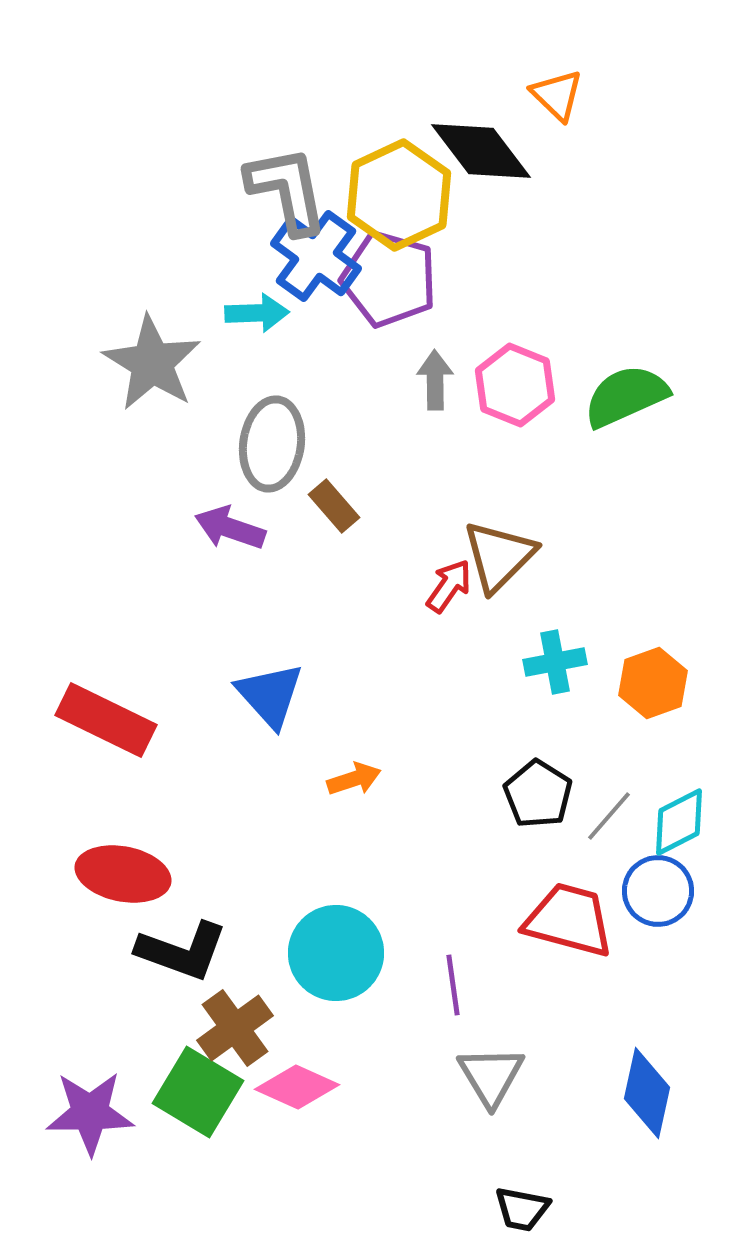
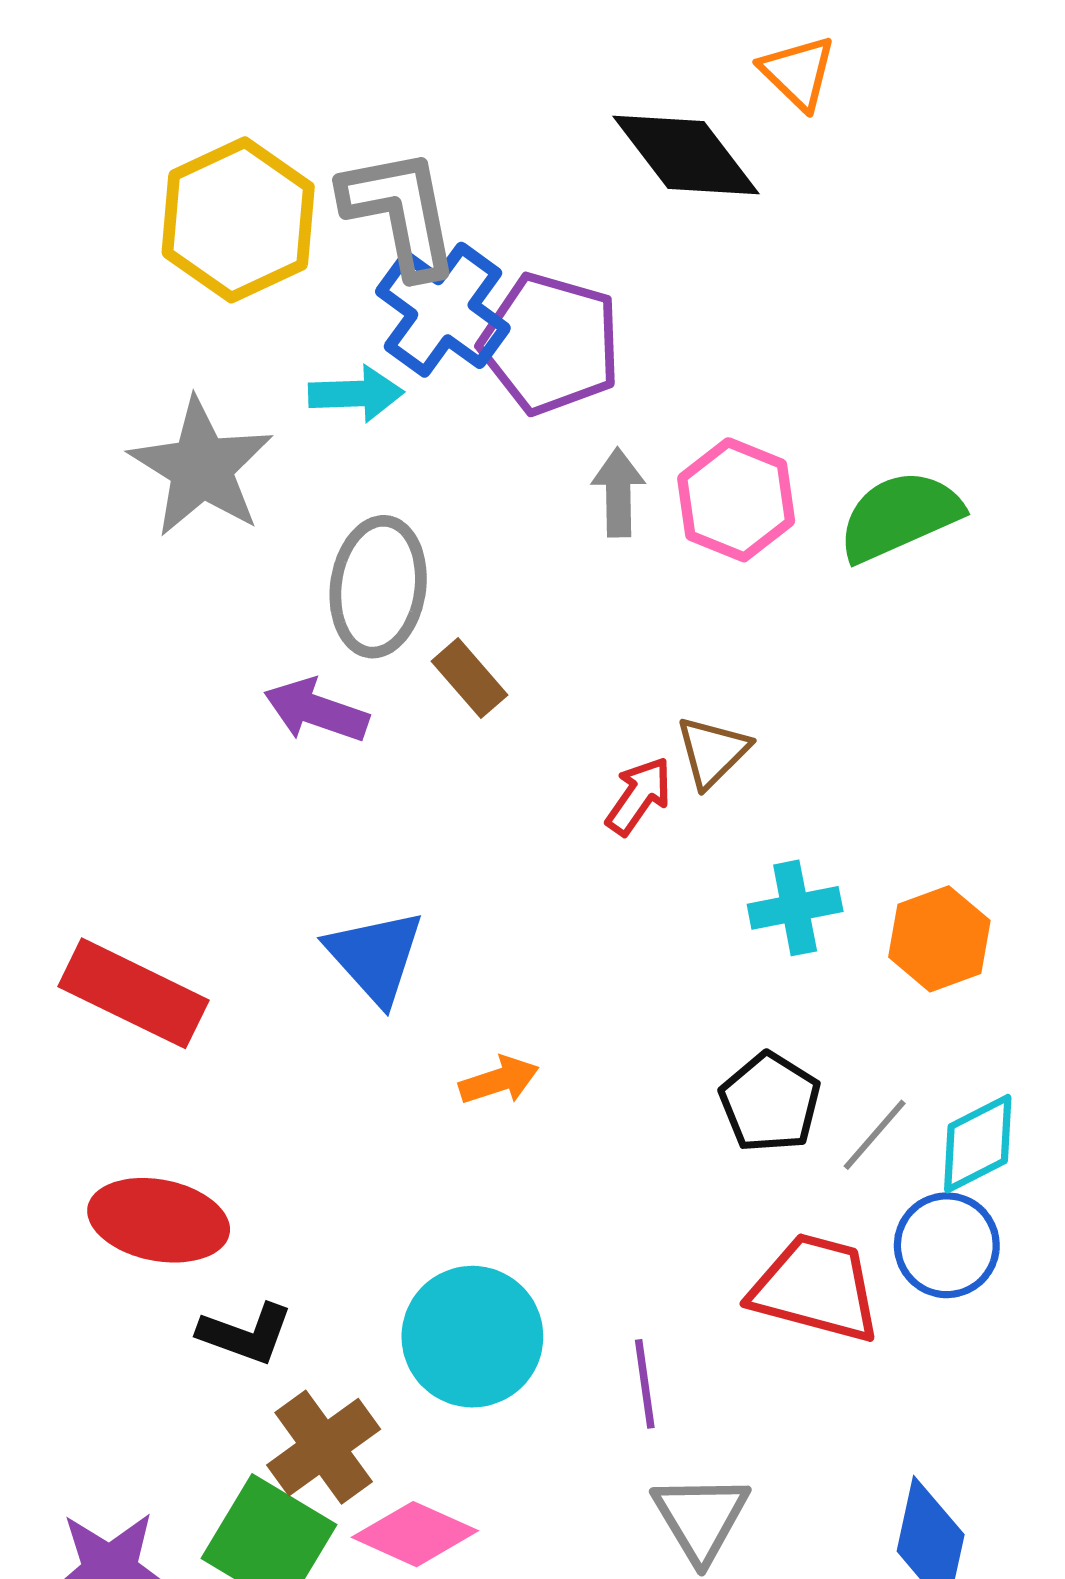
yellow hexagon: (399, 195) -> (238, 220), moved
brown triangle: (499, 556) -> (713, 752), size x0.7
black L-shape: (182, 951) -> (246, 1334), size x0.7

